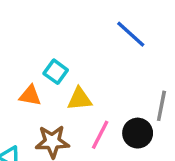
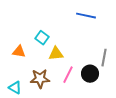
blue line: (131, 34) -> (86, 16), turned -30
orange triangle: (30, 96) -> (19, 52), moved

